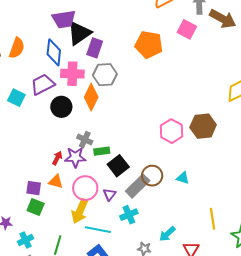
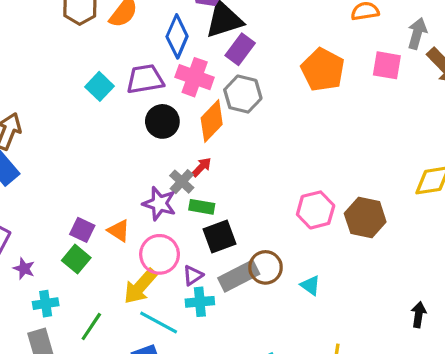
pink square: (187, 29) -> (387, 65), turned -36
red arrow: (57, 158) -> (201, 167), moved
cyan cross: (129, 215) -> (200, 302), moved

